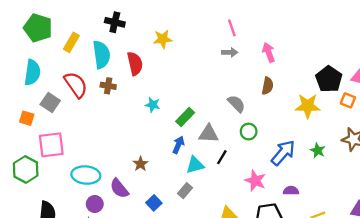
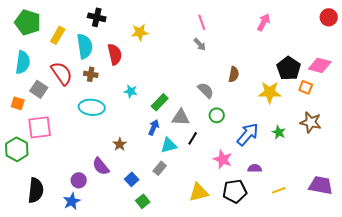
gray arrow: (230, 52) -> (200, 44), turned 48
pink arrow: (269, 52) -> (264, 22), moved, turned 48
cyan ellipse: (86, 175) -> (92, 107), moved

